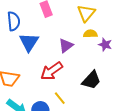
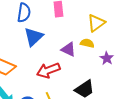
yellow semicircle: (90, 34) -> (87, 43), moved
purple triangle: (66, 46) -> (68, 49), turned 49

